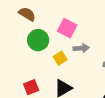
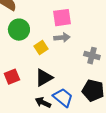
pink square: (67, 28) -> (62, 18), moved, turned -36

